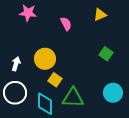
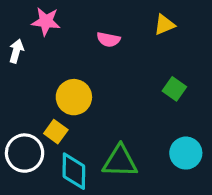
pink semicircle: (66, 24) -> (108, 39), turned 128
white arrow: (16, 64) -> (16, 51), moved
yellow square: (55, 80) -> (56, 132), moved

